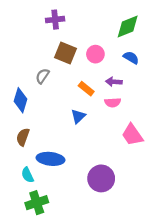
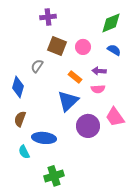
blue triangle: (78, 116) -> (68, 101), size x1.6
purple circle: (101, 178) -> (88, 126), moved
green cross: (37, 203) -> (54, 176), moved

